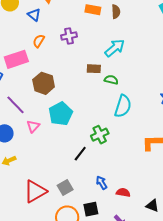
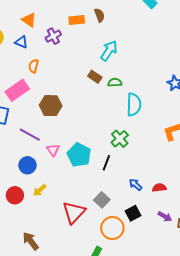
purple cross: (69, 36) -> (53, 36), moved
brown rectangle: (94, 69) -> (95, 77), turned 48
cyan pentagon: (61, 114) -> (79, 155), moved

